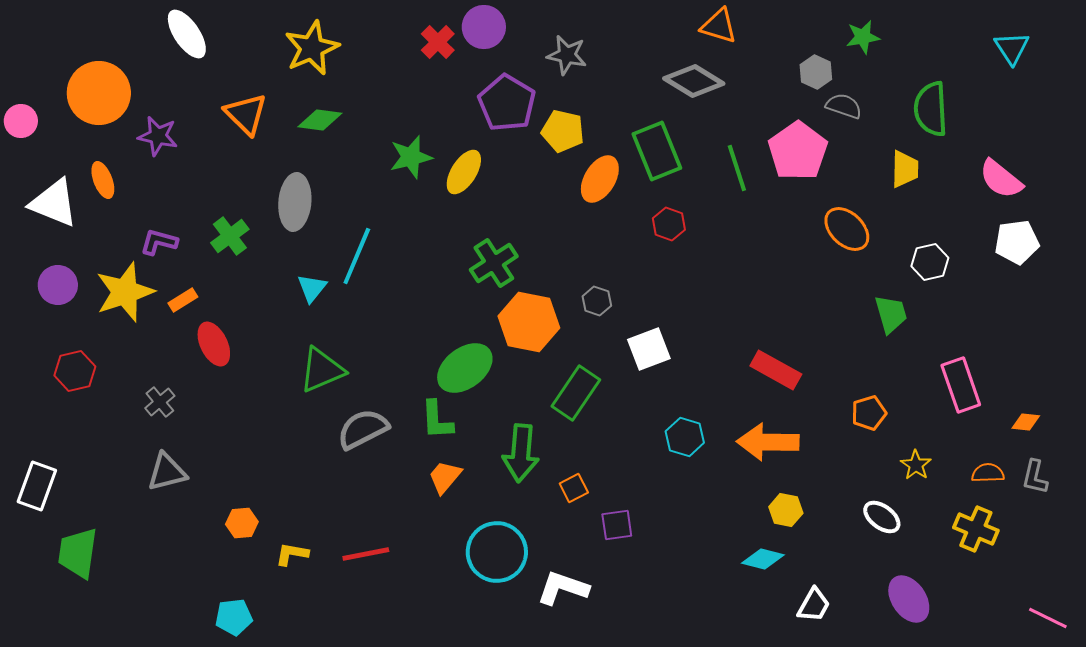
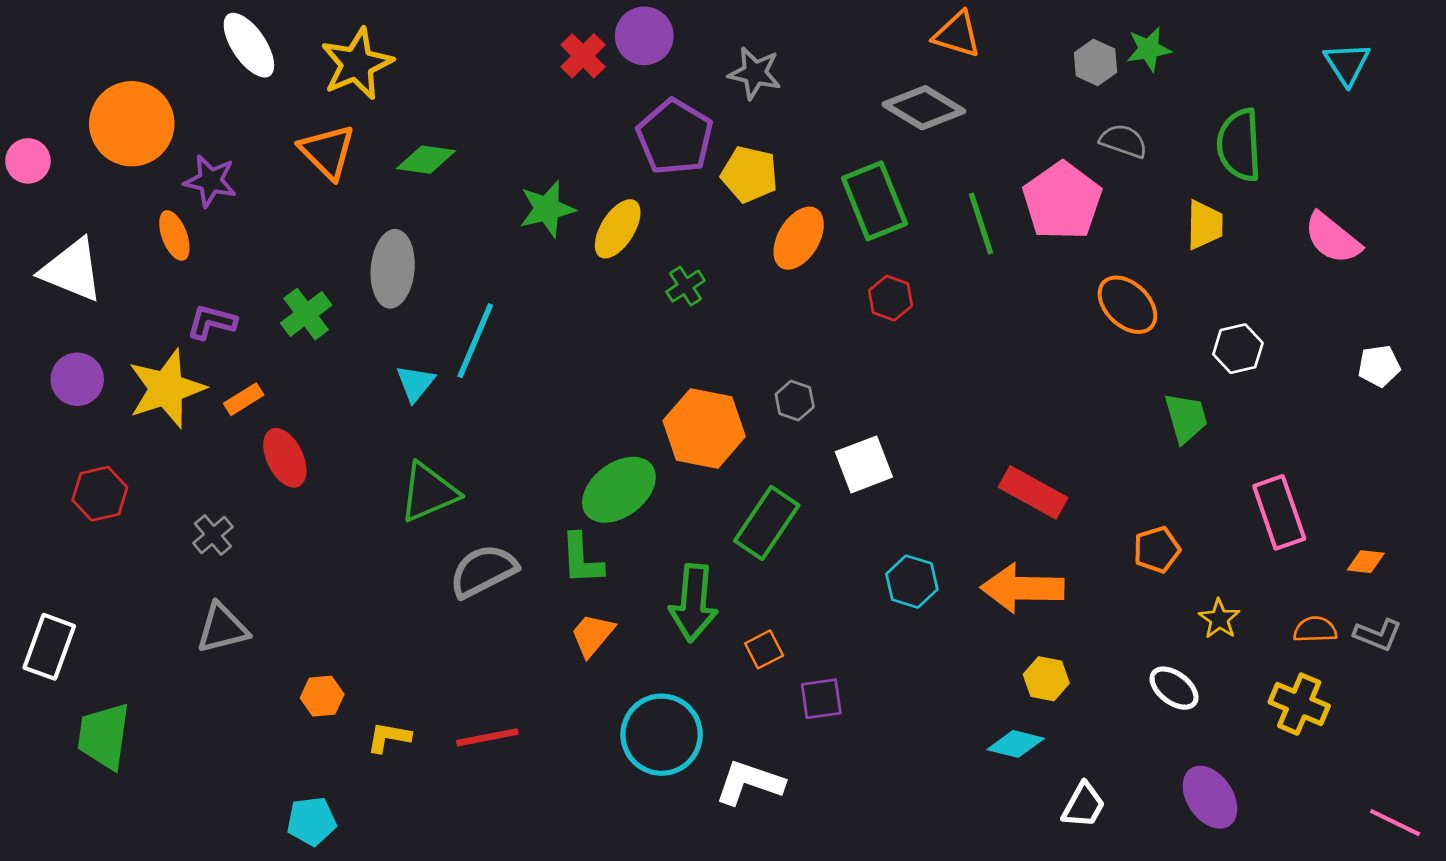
yellow star: (312, 48) -> (357, 64), moved
gray hexagon: (816, 72) -> (1095, 62), moved
orange ellipse: (103, 180) -> (174, 235), moved
white pentagon: (1017, 242) -> (1379, 366), moved, size x0.7
green cross: (494, 263) -> (686, 286), moved, size x0.6
gray L-shape: (1035, 477) -> (1378, 635), turned -81

